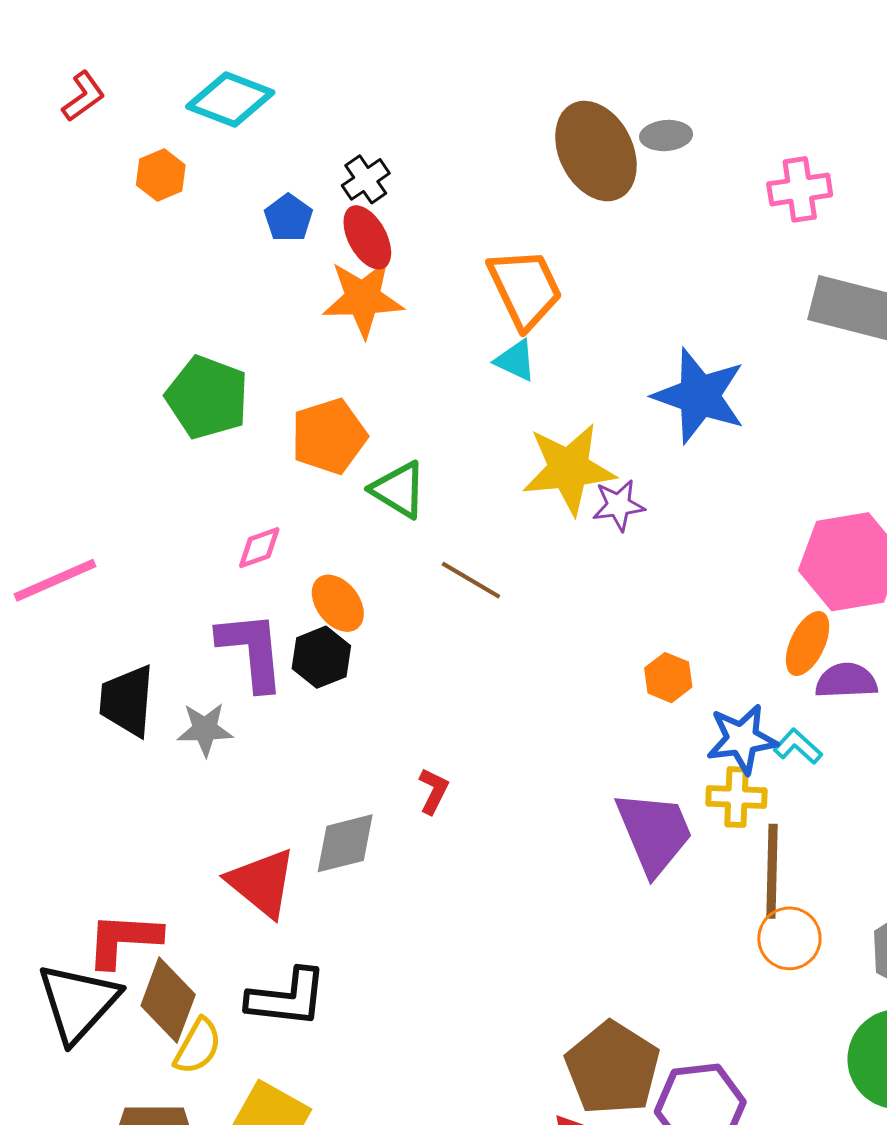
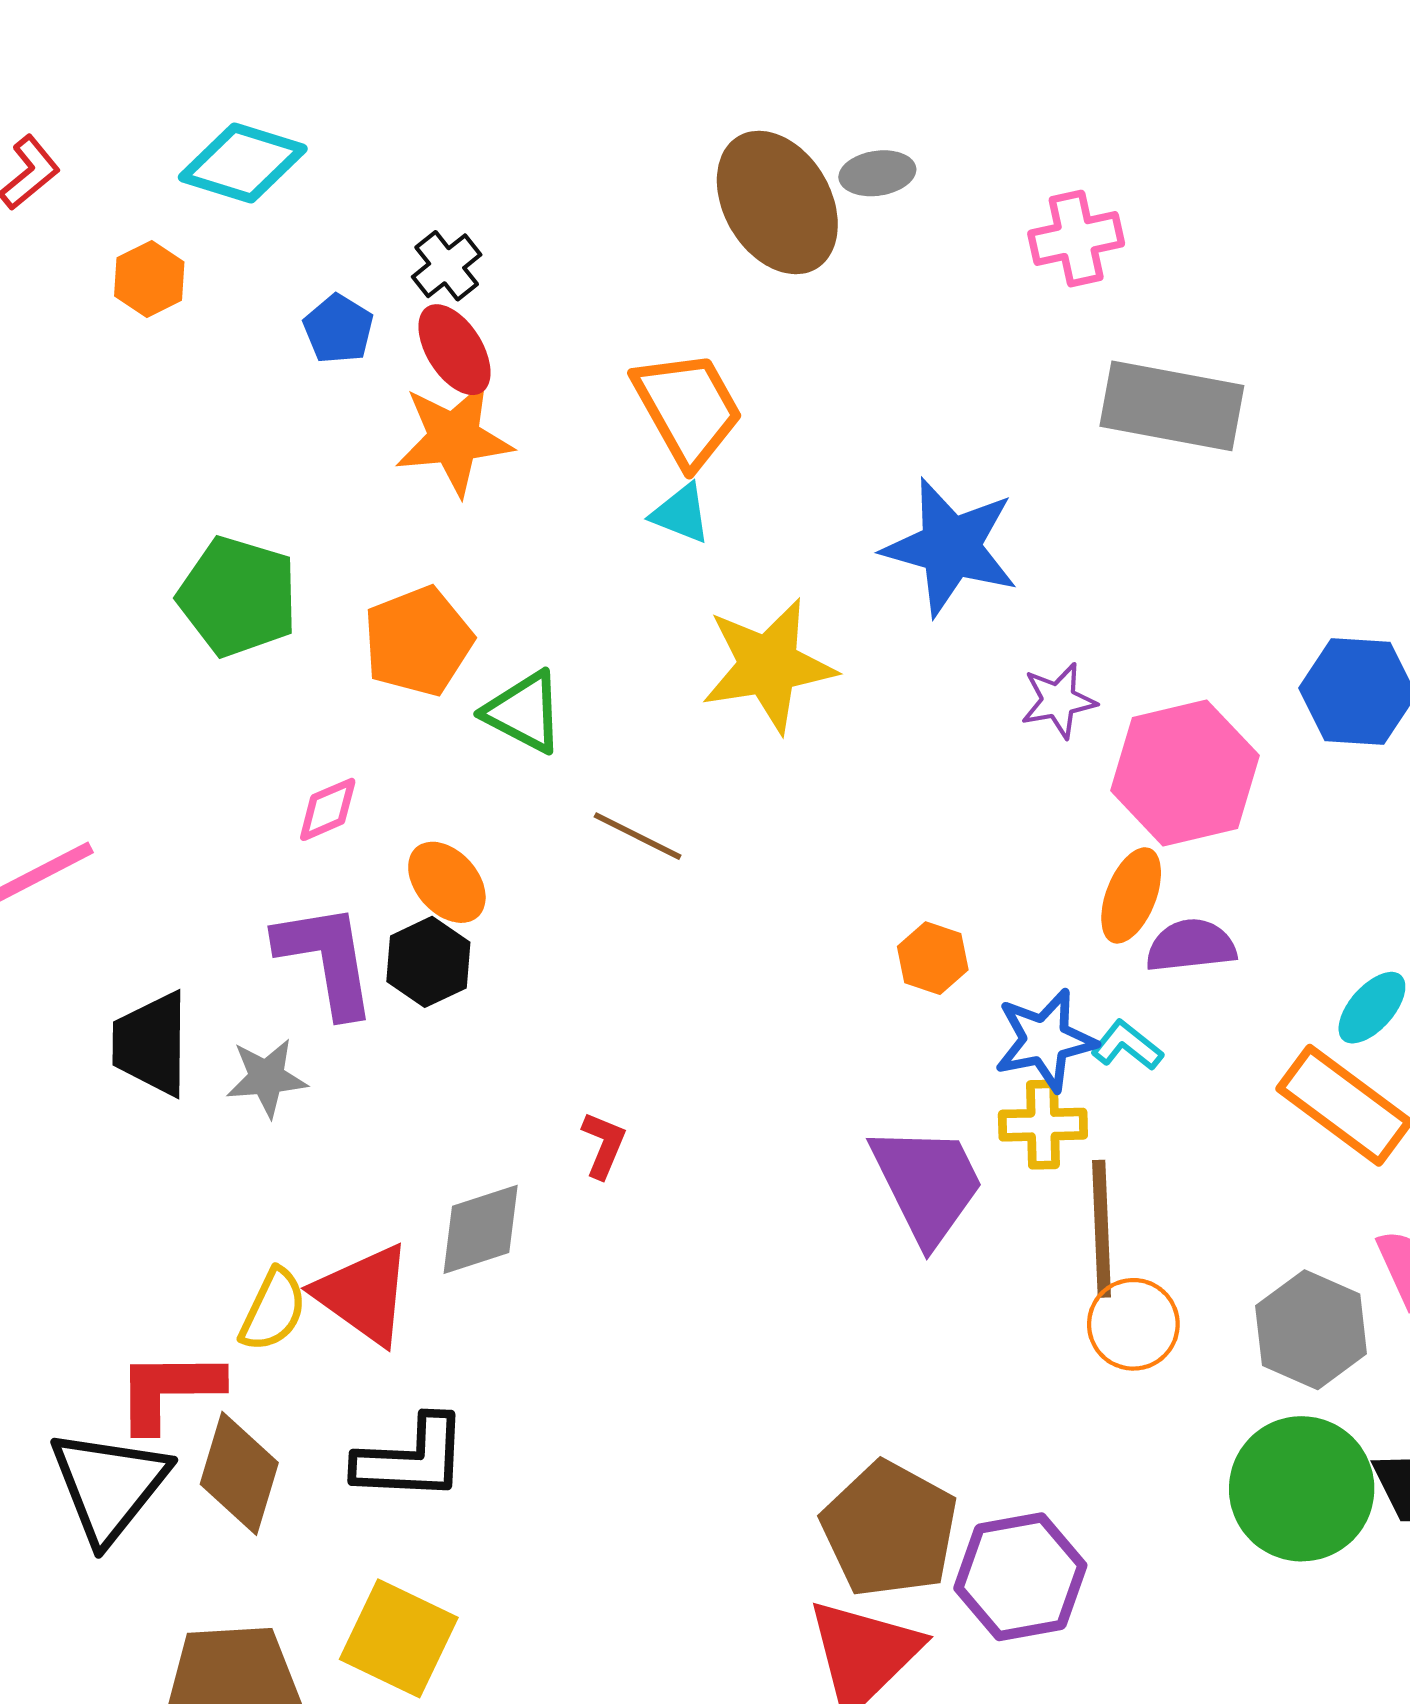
purple star: (618, 505) -> (1058, 701), moved
yellow semicircle: (198, 1046) -> (273, 1310), moved

